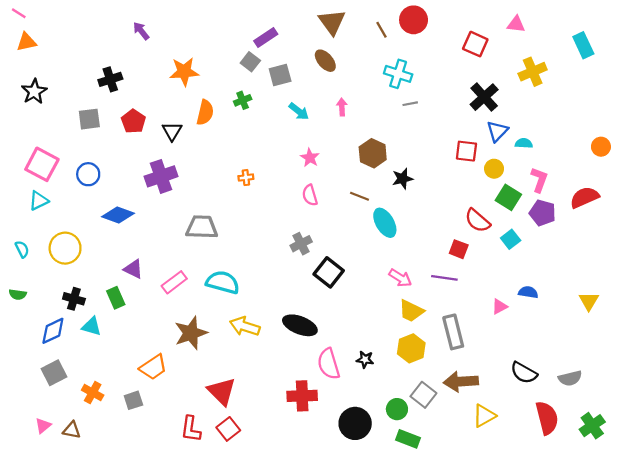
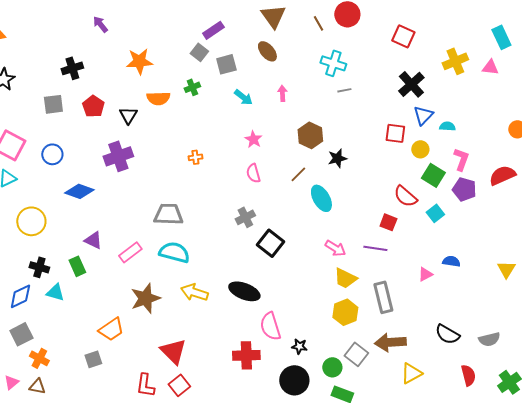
pink triangle: (516, 24) -> (490, 67), moved
orange semicircle: (205, 112) -> (158, 98), turned 75
brown line: (359, 196) -> (298, 174), turned -66
gray trapezoid: (202, 227) -> (168, 214), moved
black star: (365, 359) -> (299, 346), moved
orange cross: (93, 393) -> (39, 358), moved
red semicircle: (547, 418) -> (468, 375), size x0.7

